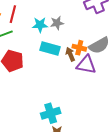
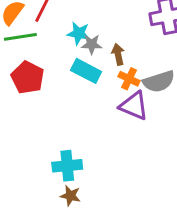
gray star: (57, 23) -> (92, 44), moved
brown arrow: (70, 54) -> (118, 54), moved

